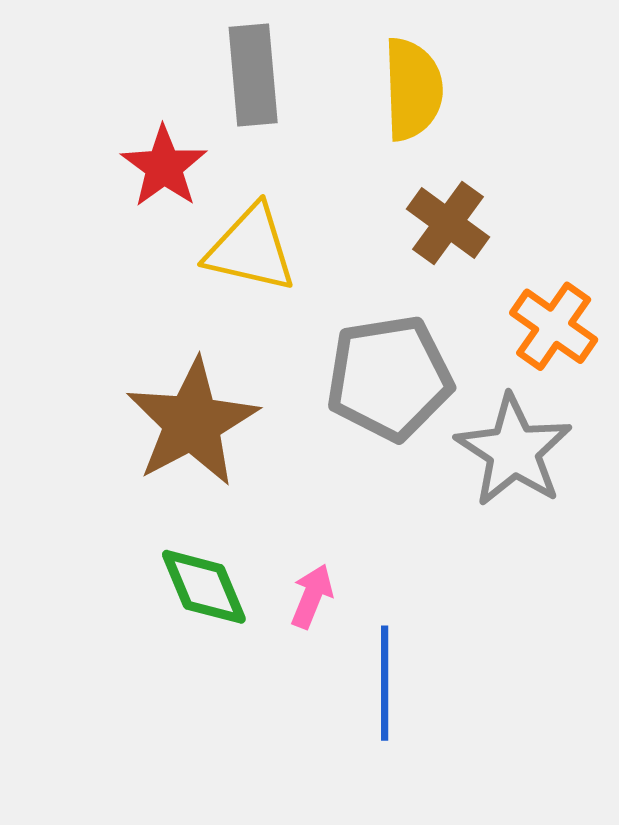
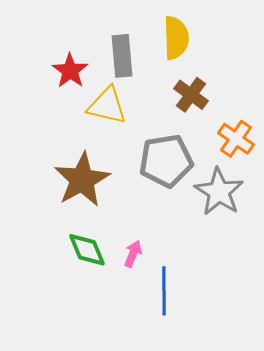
gray rectangle: (253, 75) -> (122, 56), moved

